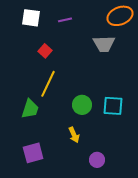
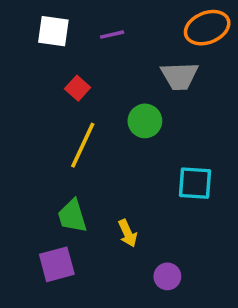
green circle: (82, 105) -> (145, 121), moved
green trapezoid: (30, 109) -> (72, 216), moved, turned 145

